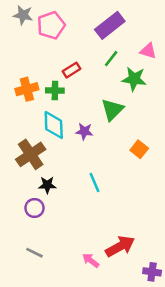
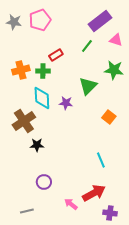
gray star: (23, 15) -> (14, 22), moved
purple rectangle: (110, 25) -> (100, 21), moved
green star: (134, 79) -> (114, 70), moved
cyan line: (95, 182) -> (101, 160), moved
purple circle: (34, 208) -> (44, 182), moved
gray line: (34, 253) -> (27, 211), moved, turned -40
purple cross: (152, 272) -> (110, 213), moved

